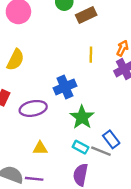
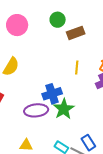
purple ellipse: (33, 108) -> (36, 110), moved
green star: (82, 117) -> (64, 109), moved

